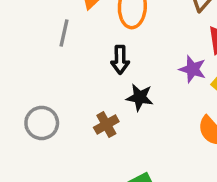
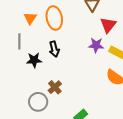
black star: (140, 97) -> (34, 60), moved
gray circle: (42, 123) -> (38, 102), moved

